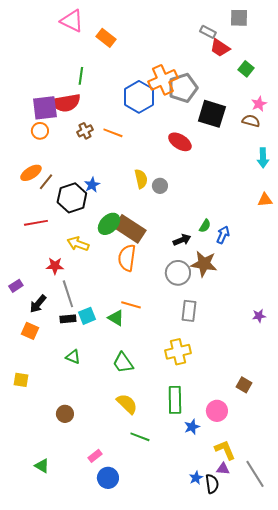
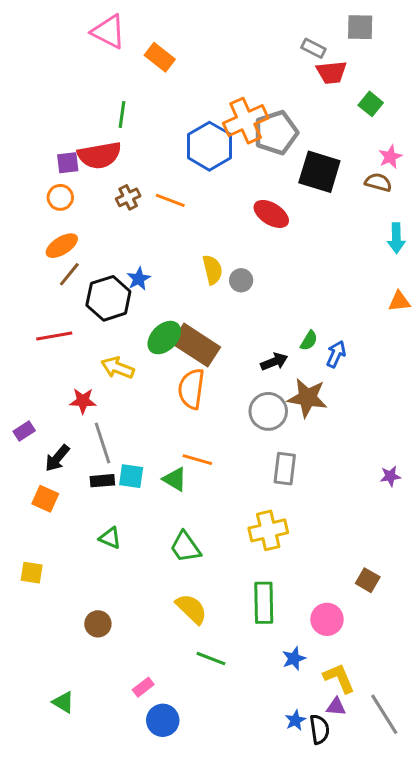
red trapezoid: (220, 48) -> (332, 72), turned -40
purple square: (45, 108) -> (68, 163), size x0.6
orange ellipse: (31, 173) -> (62, 246), moved
cyan square: (87, 316) -> (131, 476), turned 30
blue star: (192, 427) -> (294, 659), moved

